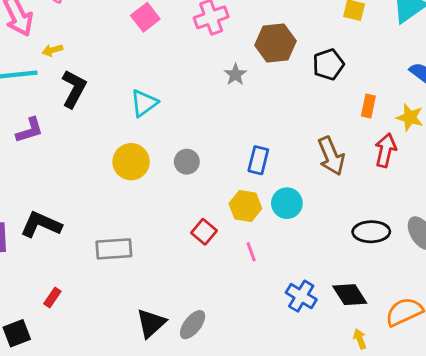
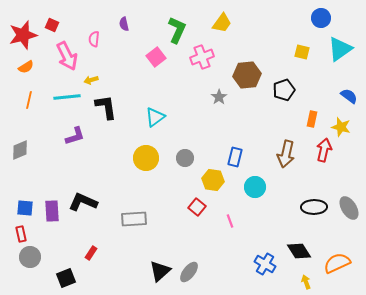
black L-shape: (74, 89) -> (106, 107), turned -36
brown arrow: (331, 156) -> (286, 154), turned 36
yellow hexagon: (245, 206) -> (213, 180), moved
blue cross: (301, 296) -> (265, 264), moved

